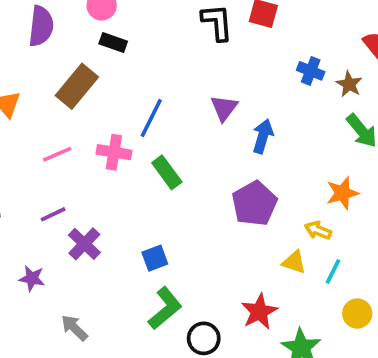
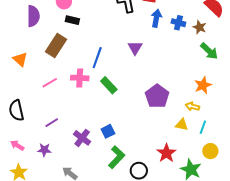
blue arrow: (263, 136) -> (156, 18), moved
purple line: (53, 214) -> (52, 123), moved
purple cross: (84, 244) -> (82, 138), moved
yellow circle: (357, 314) -> (210, 151), moved

